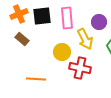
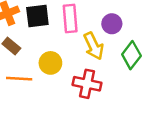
yellow circle: (62, 52) -> (50, 63), moved
orange line: (36, 79) -> (19, 79), moved

